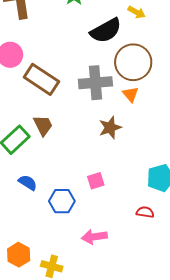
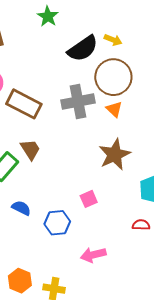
yellow arrow: (137, 12) -> (113, 40), moved
brown star: (110, 128) -> (115, 155), moved, size x1.4

